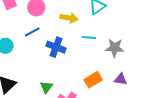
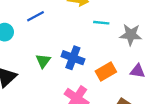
blue cross: (56, 47) -> (73, 58), moved
green triangle: (46, 87) -> (43, 61), moved

